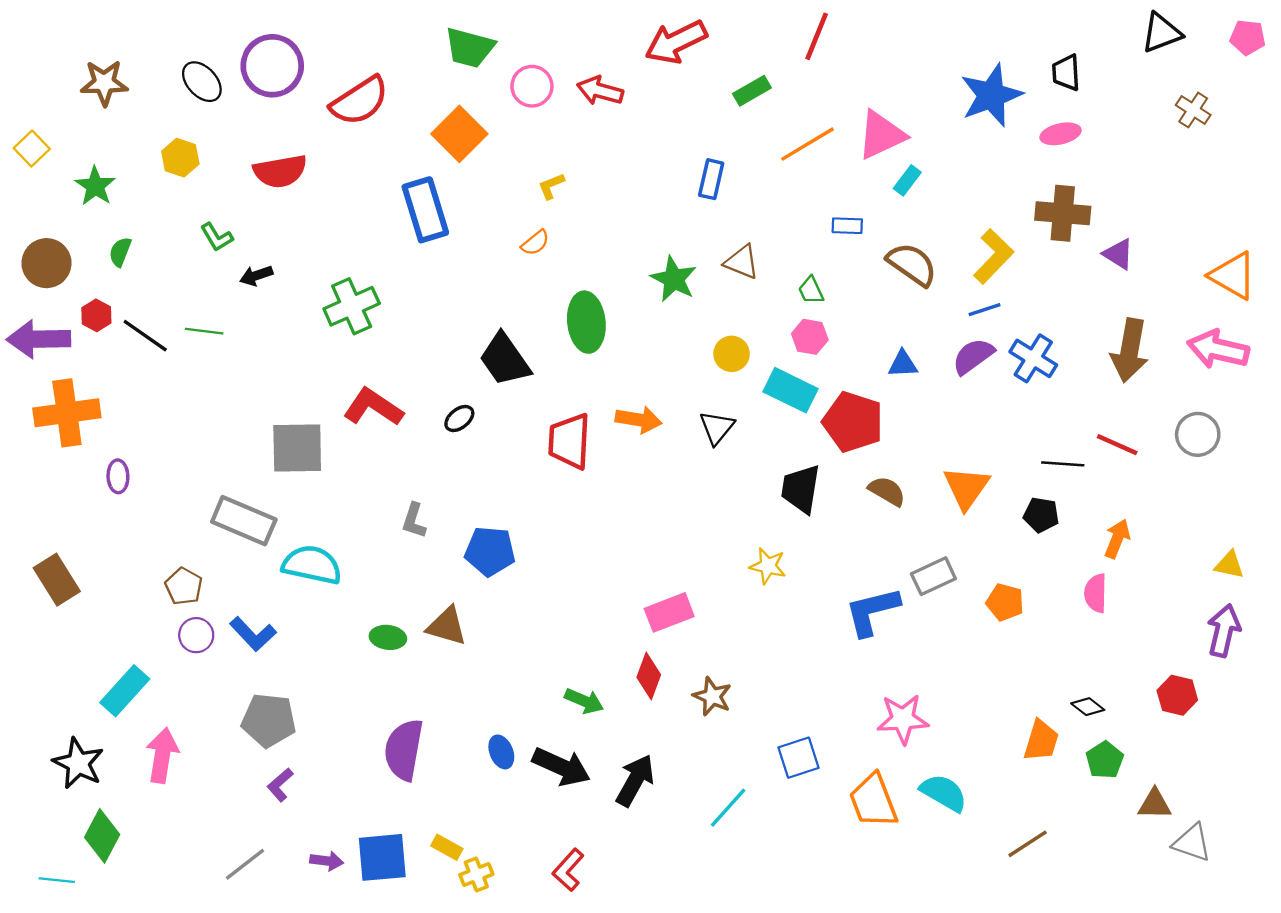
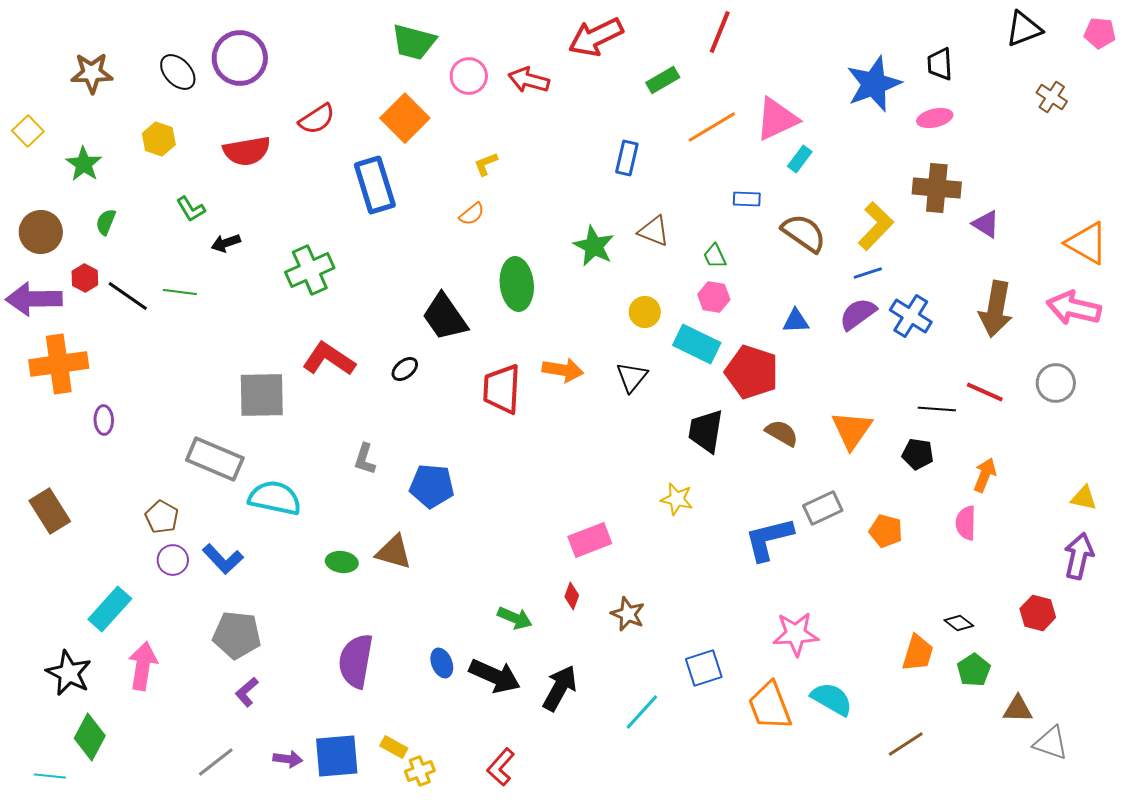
red semicircle: (360, 101) -> (317, 119), moved, size x0.7
red diamond: (649, 676) -> (572, 596), size x0.7

